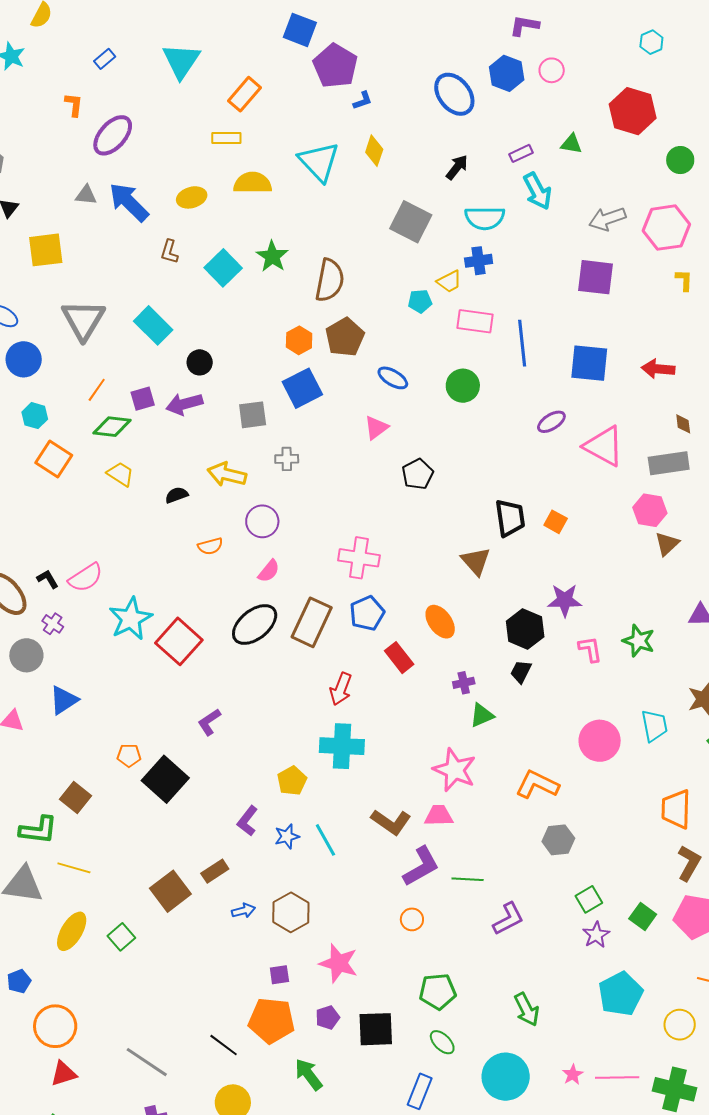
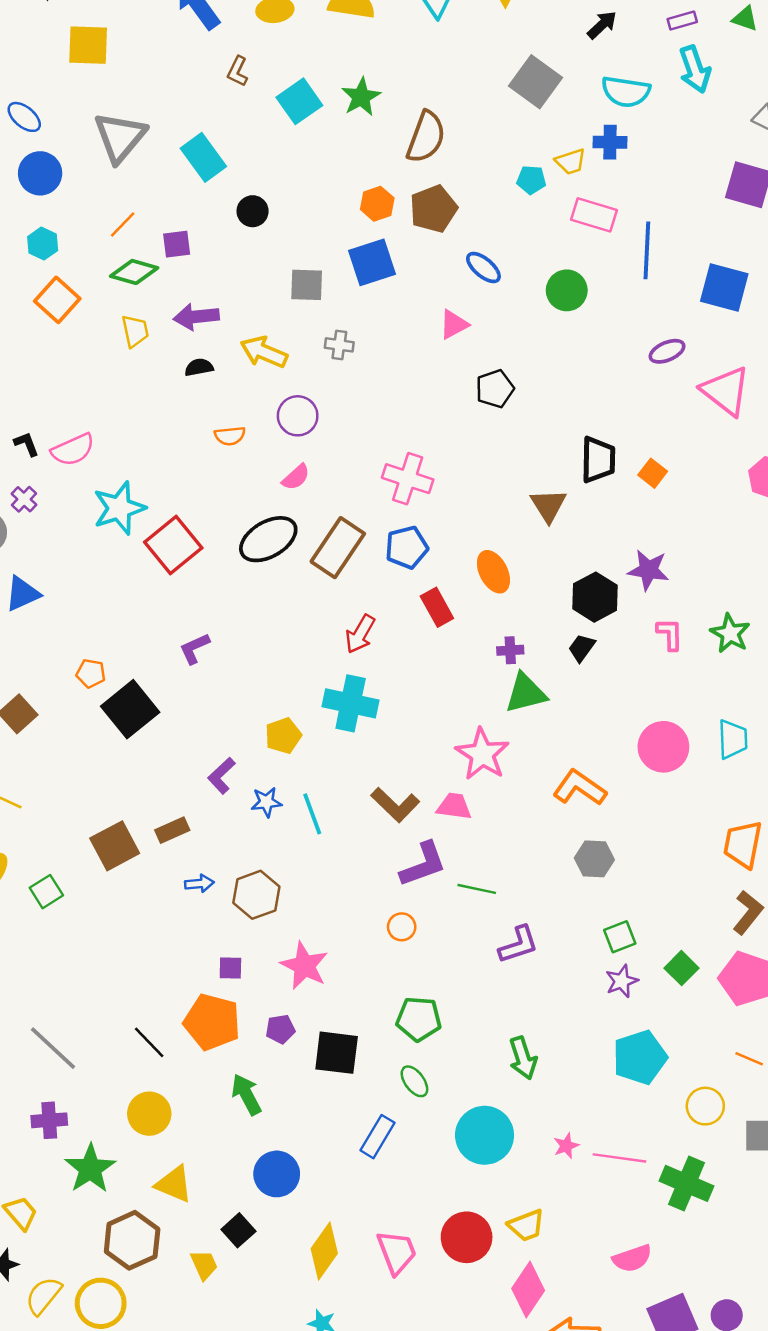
purple arrow: (184, 404) -> (196, 317), moved
yellow trapezoid: (120, 474) -> (135, 331), turned 36
green triangle: (482, 715) -> (526, 693), size x1.4

